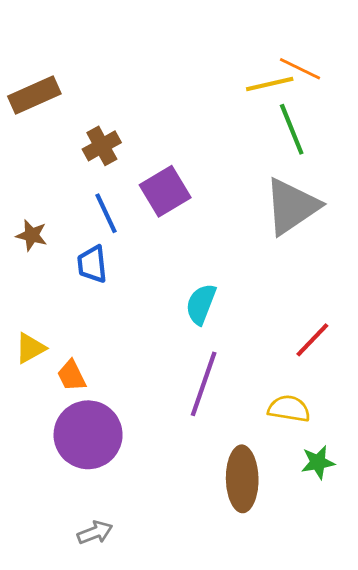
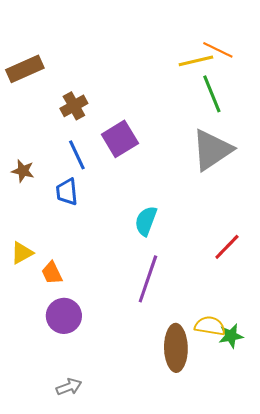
yellow semicircle: (289, 409) -> (210, 326), moved
purple circle: (88, 435) -> (64, 316), size x0.7

